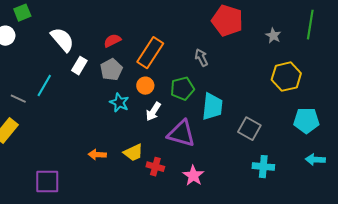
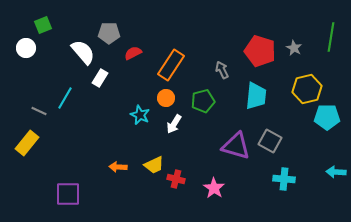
red pentagon: (227, 21) -> (260, 51), moved
gray pentagon: (111, 70) -> (109, 33), moved, turned 30
cyan trapezoid: (212, 107) -> (256, 96), moved
cyan pentagon: (306, 121) -> (327, 117), moved
purple triangle: (181, 134) -> (236, 146), moved

